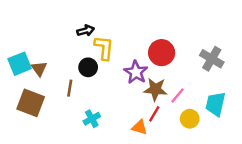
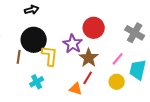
yellow L-shape: (104, 48) -> (50, 56), moved
black circle: (88, 67) -> (34, 40), size x1.6
brown star: (155, 89) -> (89, 58), turned 30
pink line: (177, 95) -> (118, 59), moved

